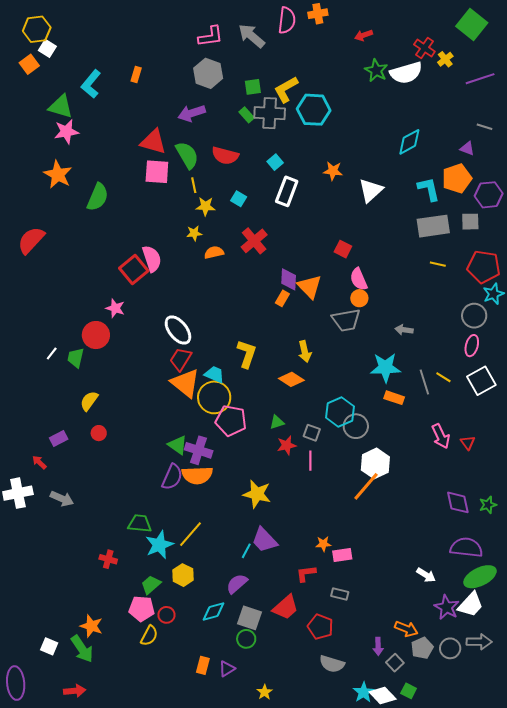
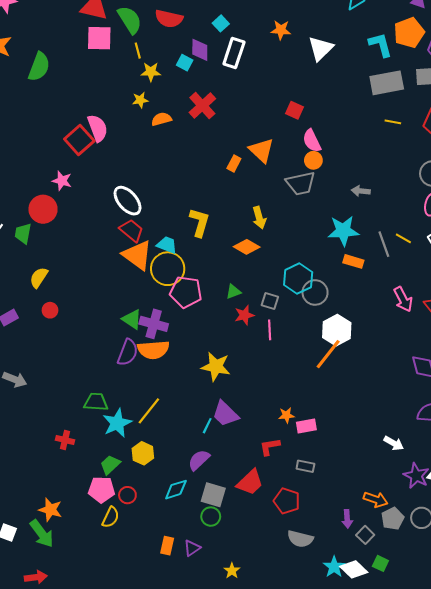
purple diamond: (289, 279) -> (200, 50), moved
red trapezoid: (181, 359) -> (131, 230), turned 100

